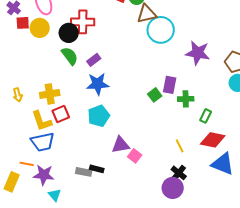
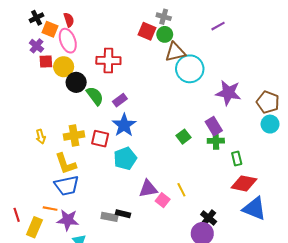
black circle: (69, 33) -> (76, 82), moved
blue star: (98, 84) -> (124, 125), turned -30
purple rectangle: (170, 85) -> (214, 126), moved, turned -42
red square: (61, 114) -> (100, 139), moved, turned 36
green rectangle: (206, 116) -> (237, 158), turned -40
yellow line: (180, 146) -> (181, 190), moved

